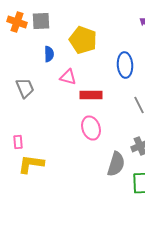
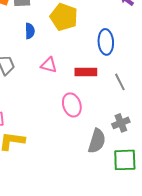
pink triangle: (68, 77) -> (49, 65), moved
red rectangle: (91, 95) -> (86, 72), moved

